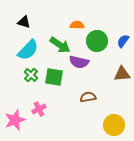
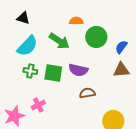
blue semicircle: (123, 41) -> (121, 47), moved
purple semicircle: (79, 62) -> (78, 70), moved
green cross: (31, 75) -> (30, 71), turned -32

